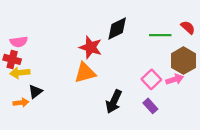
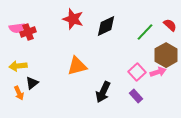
green line: (160, 35) -> (145, 32), turned -48
pink semicircle: (19, 42) -> (17, 28), moved
red star: (91, 47) -> (73, 19), moved
red cross: (12, 59) -> (28, 32), moved, turned -35
orange arrow: (21, 103) -> (19, 93), turned 72

